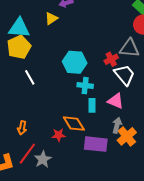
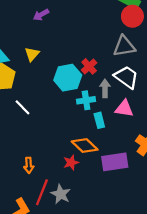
yellow triangle: (51, 18) -> (32, 54), moved
red cross: (111, 59) -> (89, 66), moved
gray arrow: (117, 125) -> (105, 88), moved

